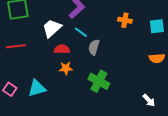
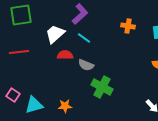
gray semicircle: (94, 47) -> (86, 65), moved, turned -84
orange star: (66, 68) -> (65, 106), moved
cyan triangle: (37, 88) -> (34, 105), moved

